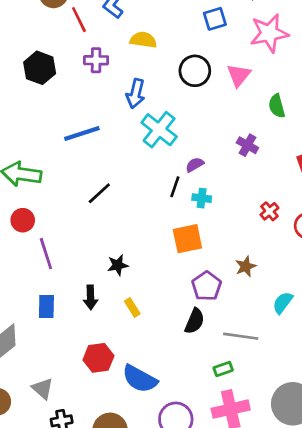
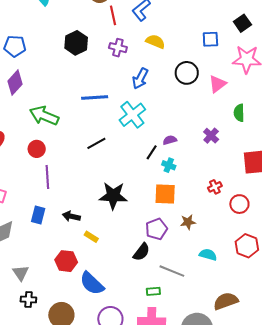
cyan cross: (159, 130) -> (132, 115), moved
orange square: (187, 239) -> (165, 194), moved
black star: (118, 265) -> (113, 196), moved, size x1.8
black arrow: (91, 297) -> (71, 216), turned 90
cyan semicircle: (283, 303) -> (208, 255), turned 54
yellow rectangle: (132, 307) -> (91, 237), moved, turned -40

